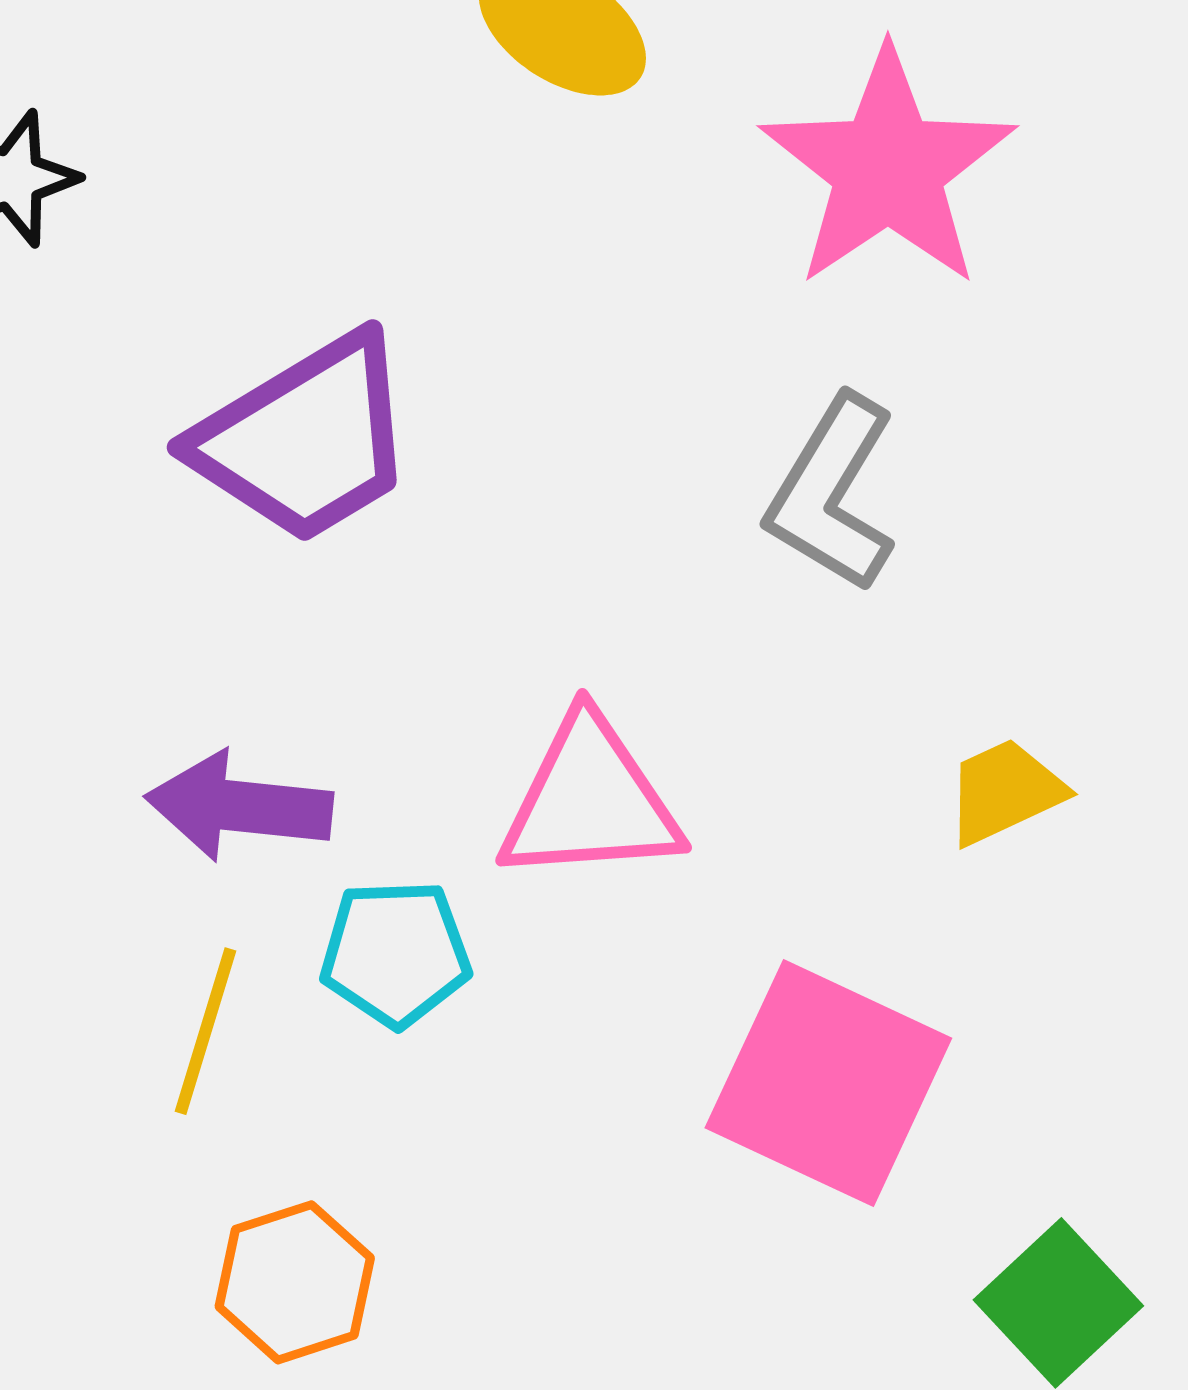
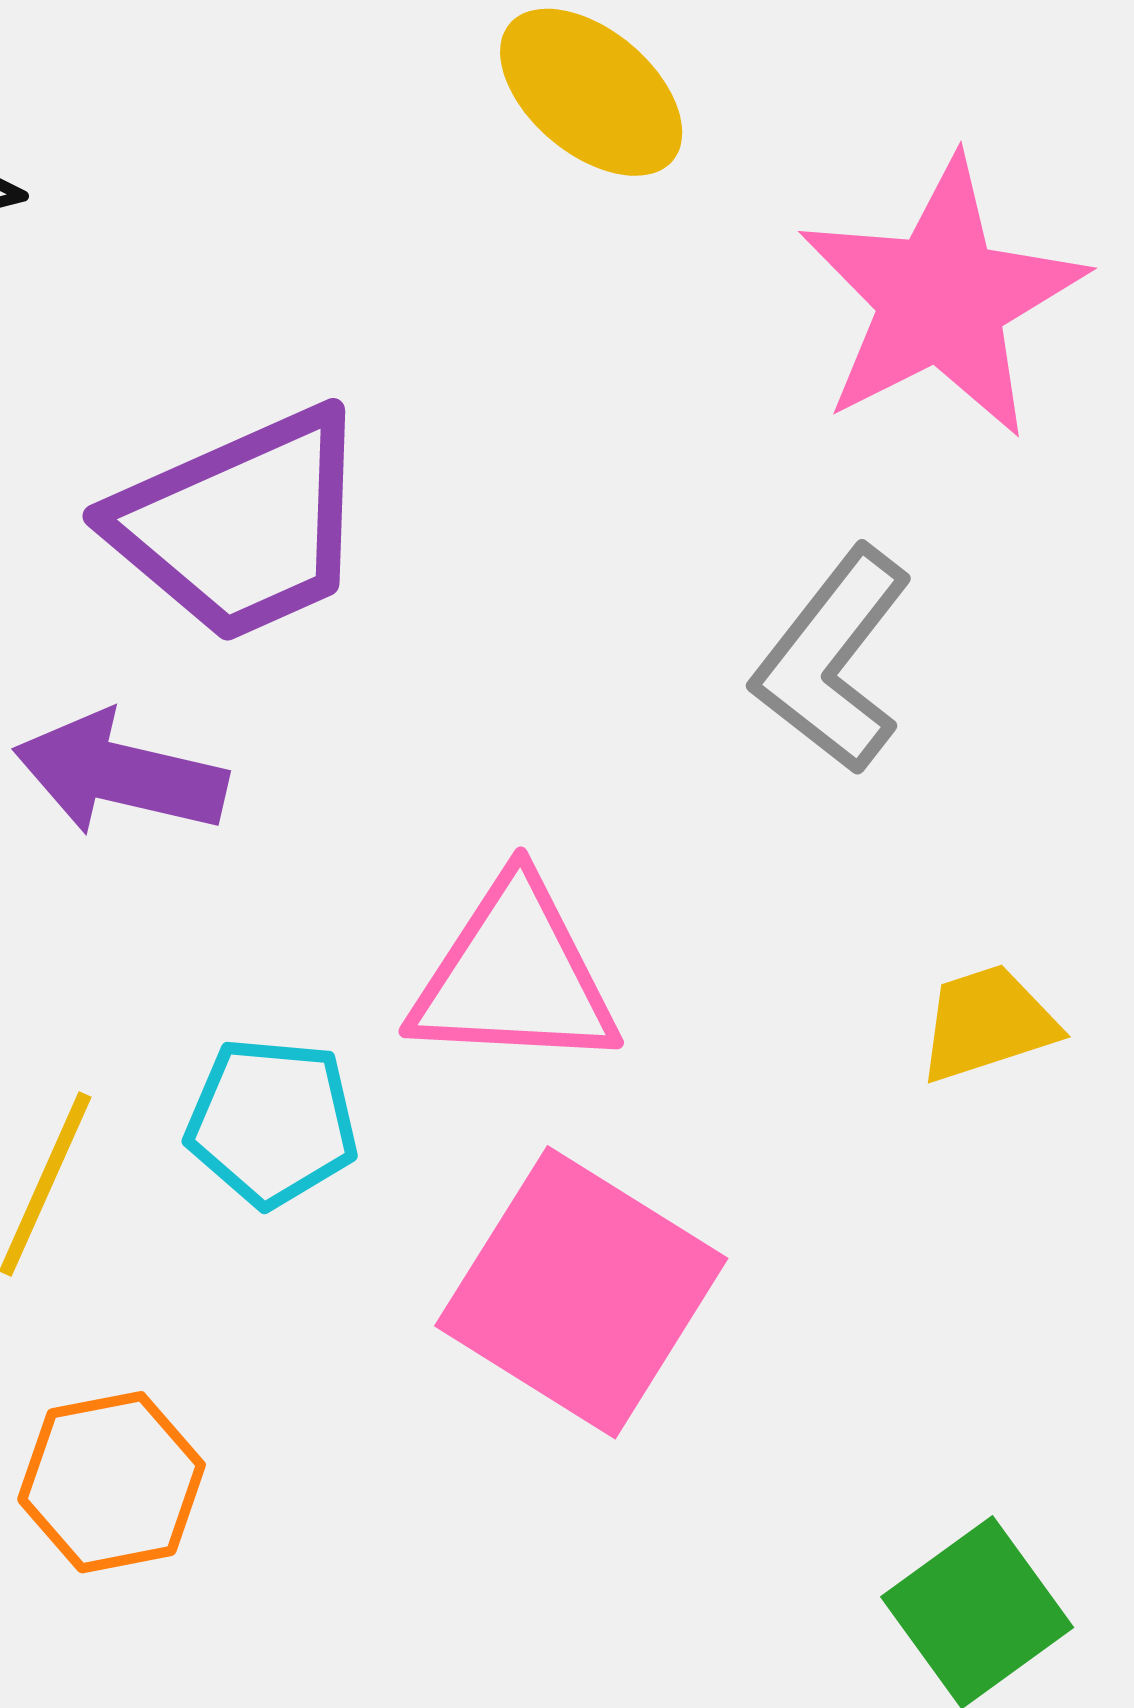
purple arrow: (239, 806) -> (120, 774), moved
pink square: (828, 1083) -> (581, 1292), moved

